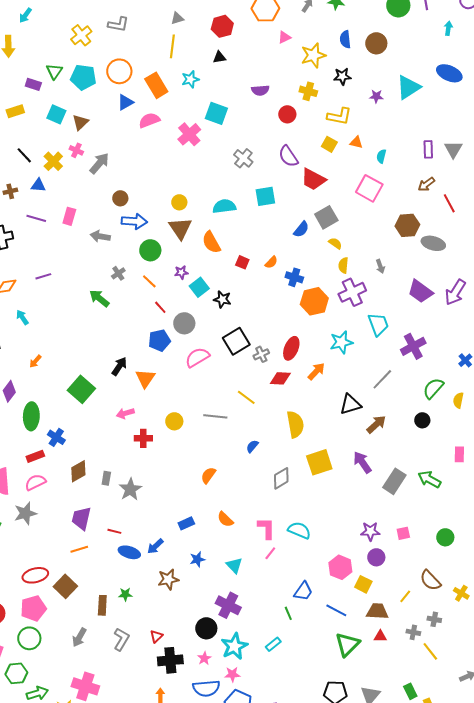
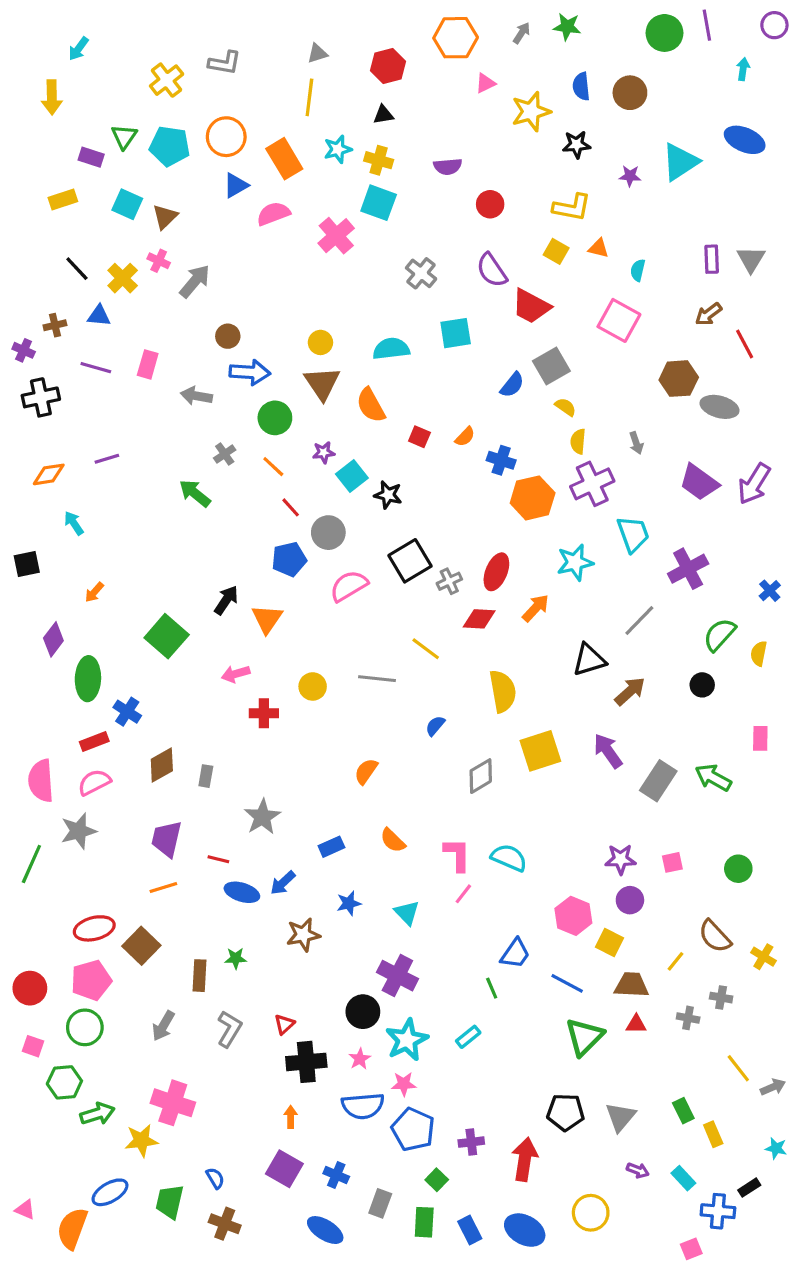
yellow cross: (308, 91) -> (379, 160), moved
gray star: (130, 489) -> (262, 817), moved
yellow line: (430, 651) -> (738, 1068), moved

